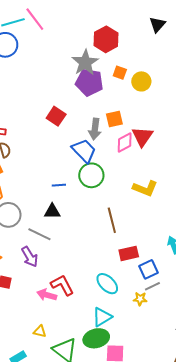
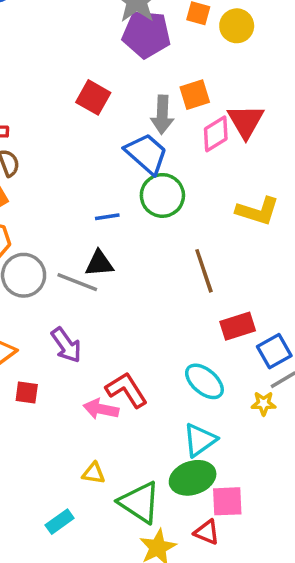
gray line: (39, 234) -> (77, 282), moved

